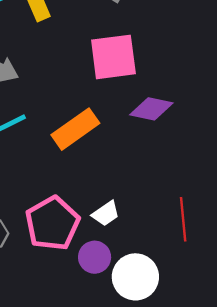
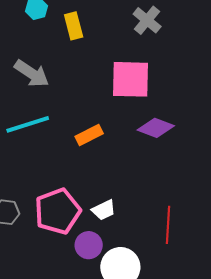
orange rectangle: (75, 129) -> (89, 135), size x0.7

